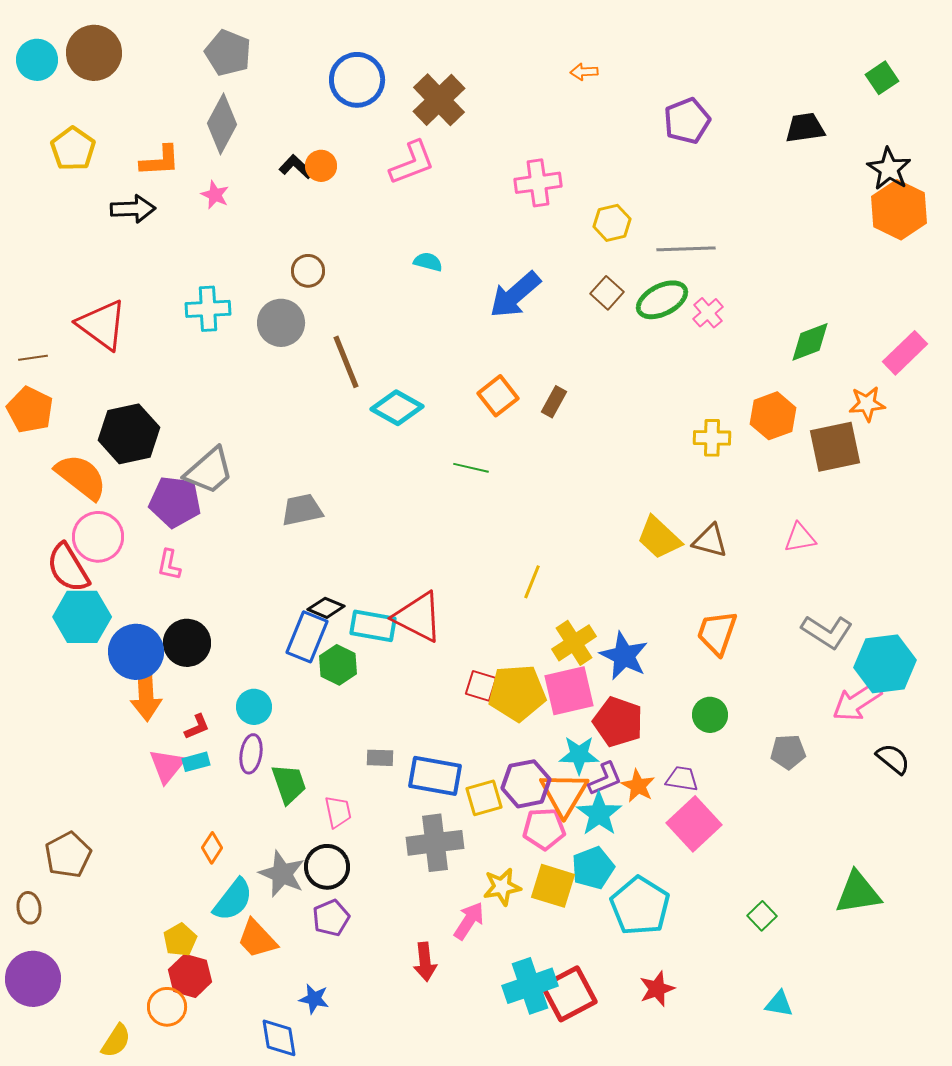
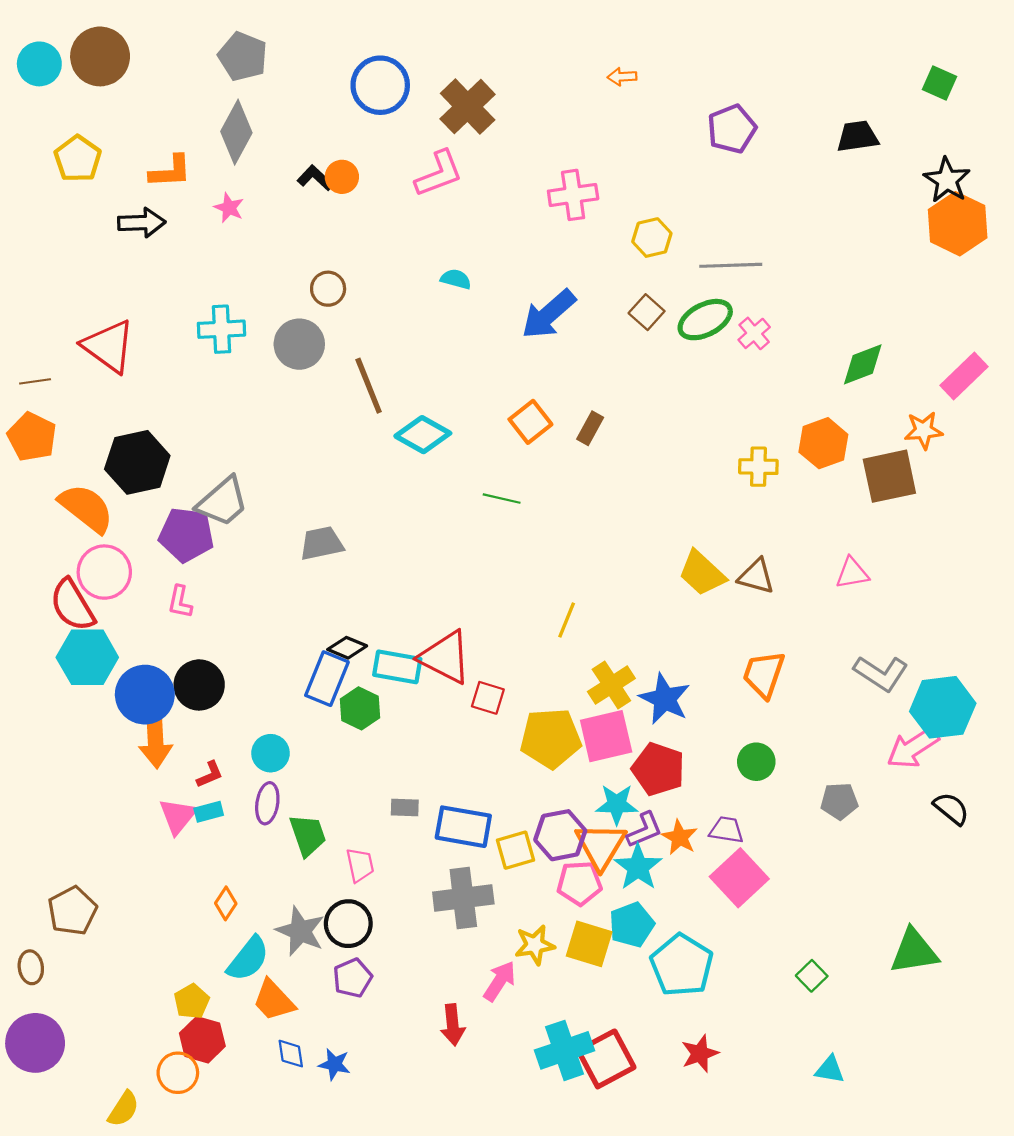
green square: (882, 78) -> (940, 83), turned -32
red square: (481, 686) -> (488, 698), moved
blue diamond: (279, 1038) -> (291, 1054), moved, size x0.7

